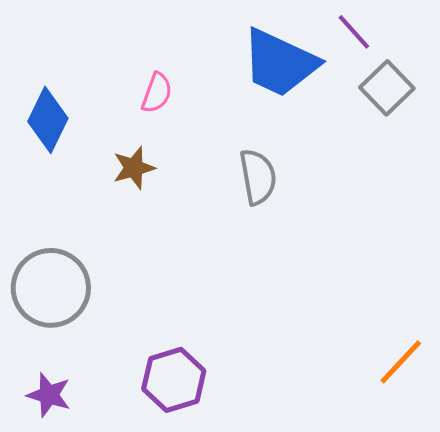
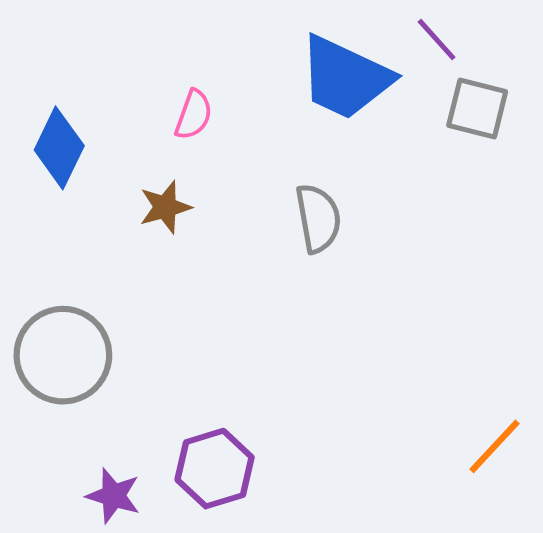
gray square: (387, 88) -> (477, 109), turned -32
purple star: (49, 395) -> (113, 496), moved

